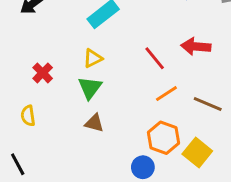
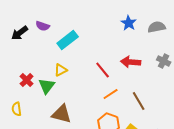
green triangle: (90, 88) -> (47, 86), moved
brown line: (208, 104) -> (139, 101), turned 36
brown triangle: (94, 123) -> (62, 114), size x1.5

